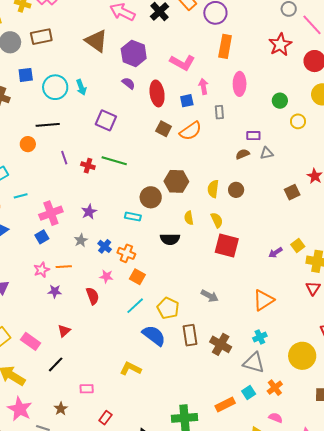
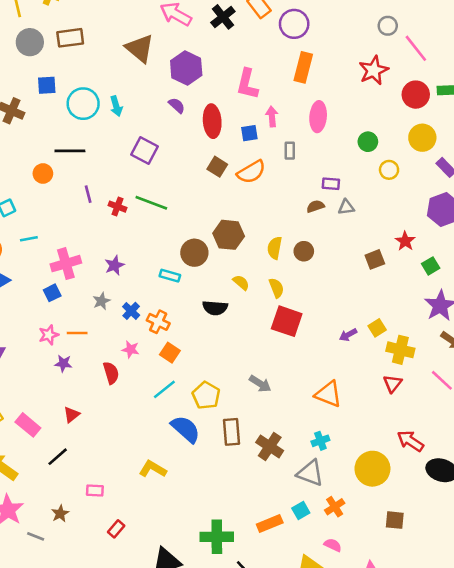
pink L-shape: (182, 62) -> (247, 84), turned 70
yellow semicircle: (189, 218) -> (241, 283), turned 136
orange triangle: (263, 300) -> (328, 394), turned 50

